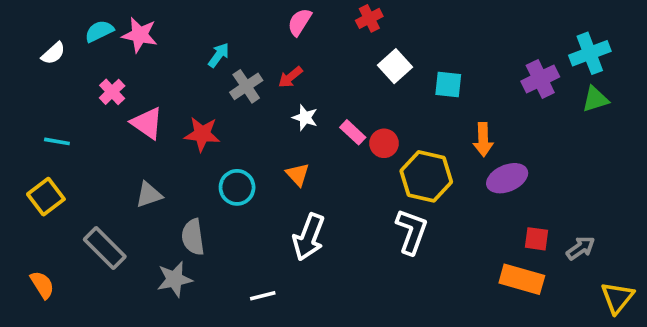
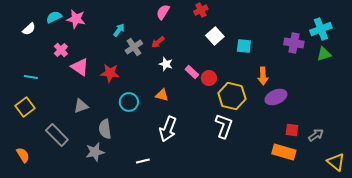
purple cross: (540, 79) -> (294, 43), turned 36
orange triangle: (298, 175) -> (162, 95), turned -32
yellow triangle: (617, 298) -> (336, 162), turned -30

